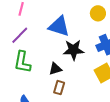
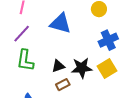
black star: (73, 50) -> (82, 68), moved
brown rectangle: (59, 88) -> (63, 85), turned 48

